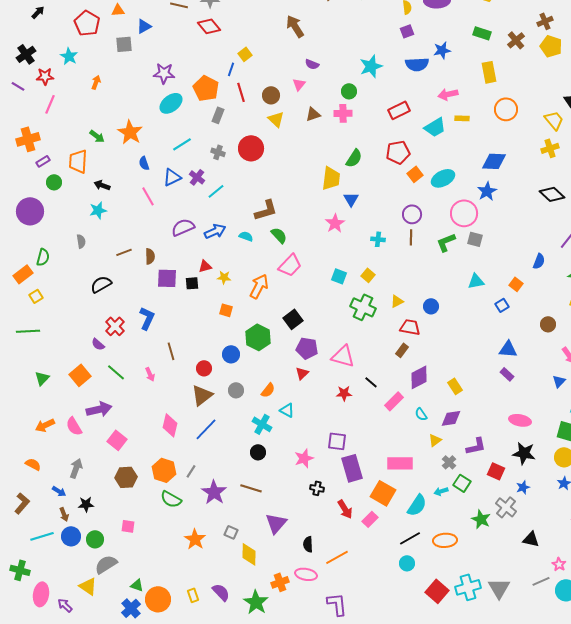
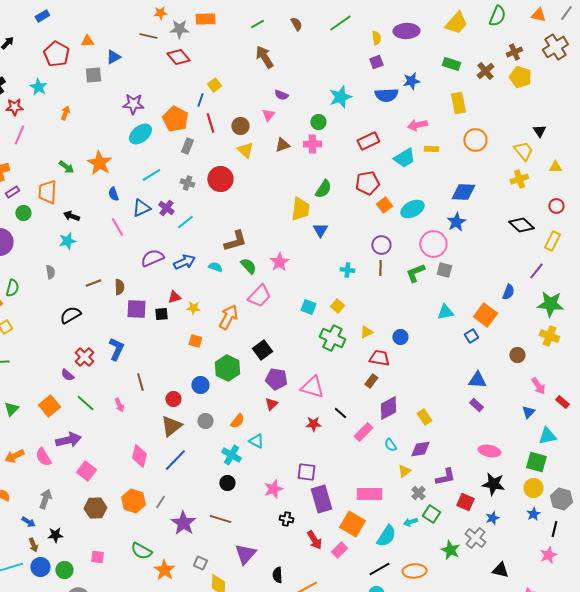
pink star: (335, 223) -> (279, 262), moved
orange square: (516, 284) -> (485, 315), size x1.6
green semicircle: (171, 499) -> (141, 551), moved

